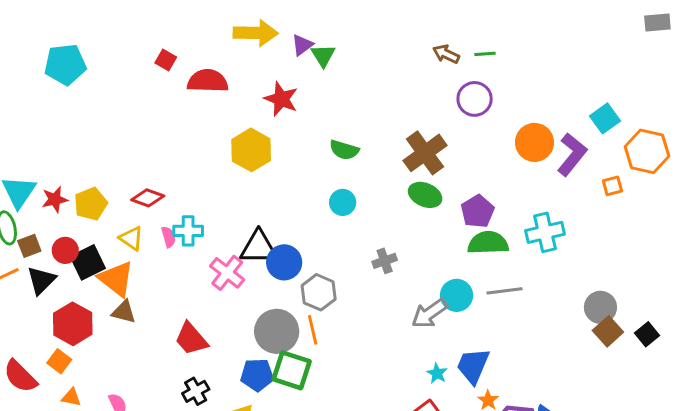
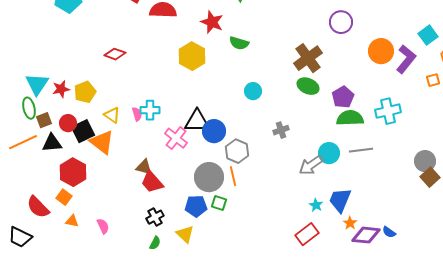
green semicircle: (344, 150) -> (239, 43), moved
red diamond: (148, 198) -> (115, 54), moved
black triangle: (41, 280) -> (52, 143), turned 40
brown triangle: (124, 312) -> (144, 167), moved
green square: (292, 370) -> (219, 203), size x0.6

